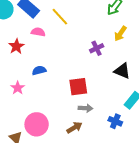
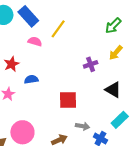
yellow line: (60, 17) -> (58, 29), turned 72
red star: (16, 46) -> (12, 64), moved
gray arrow: (86, 108) -> (83, 126), moved

